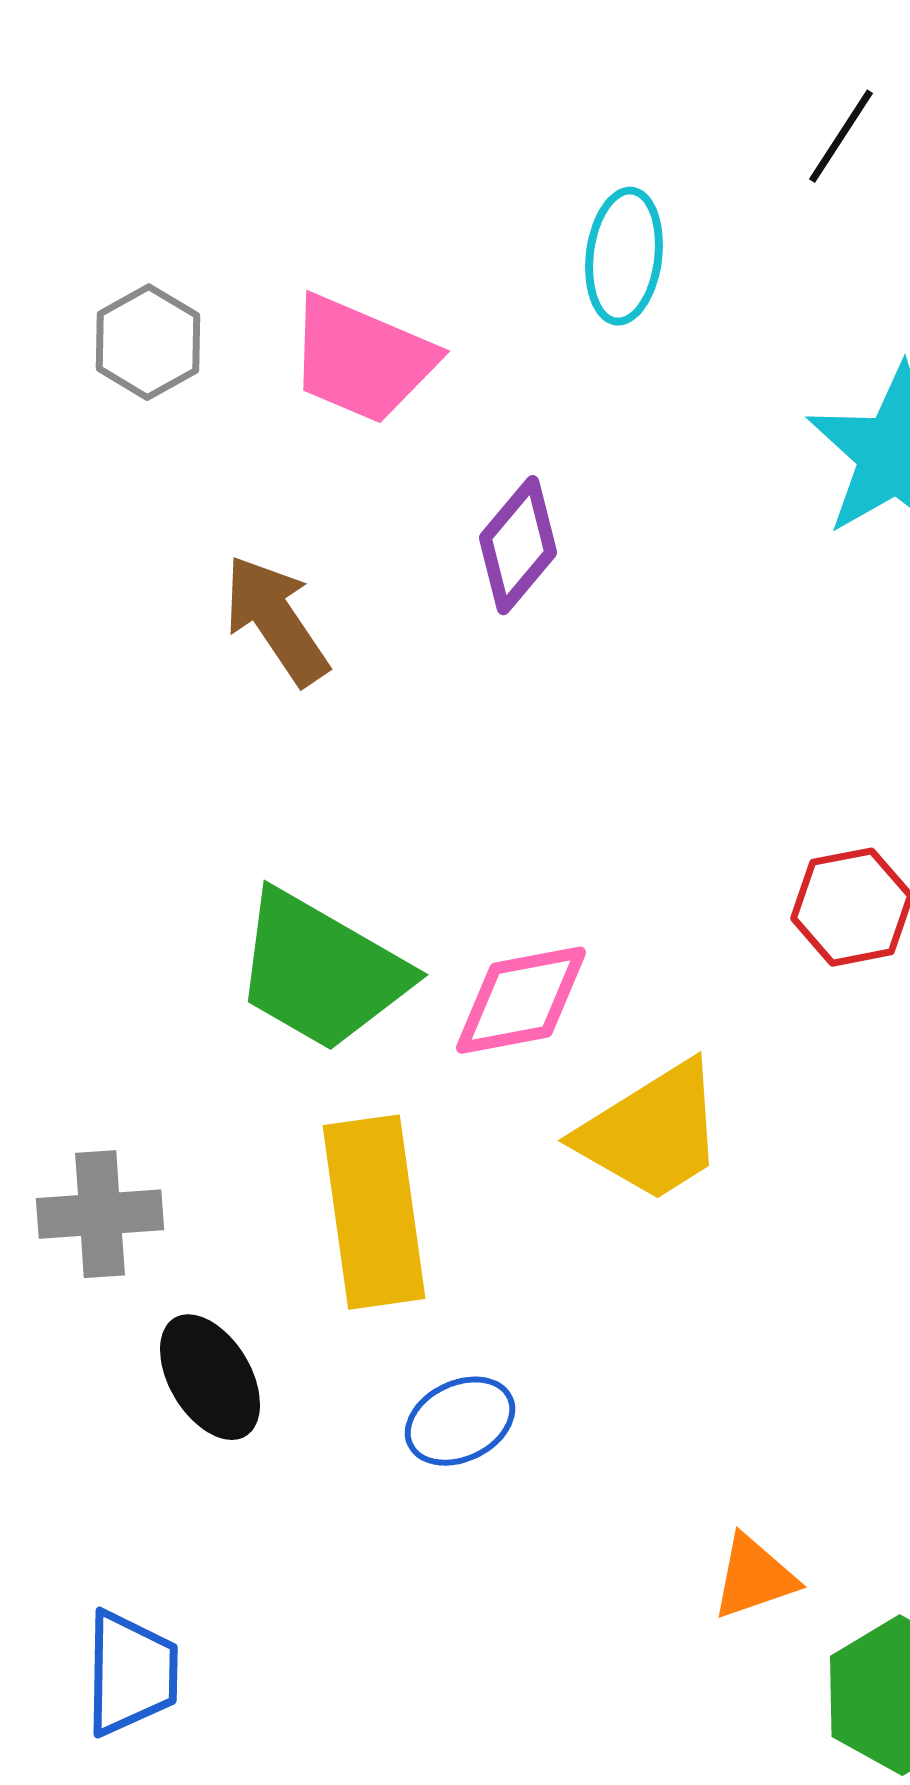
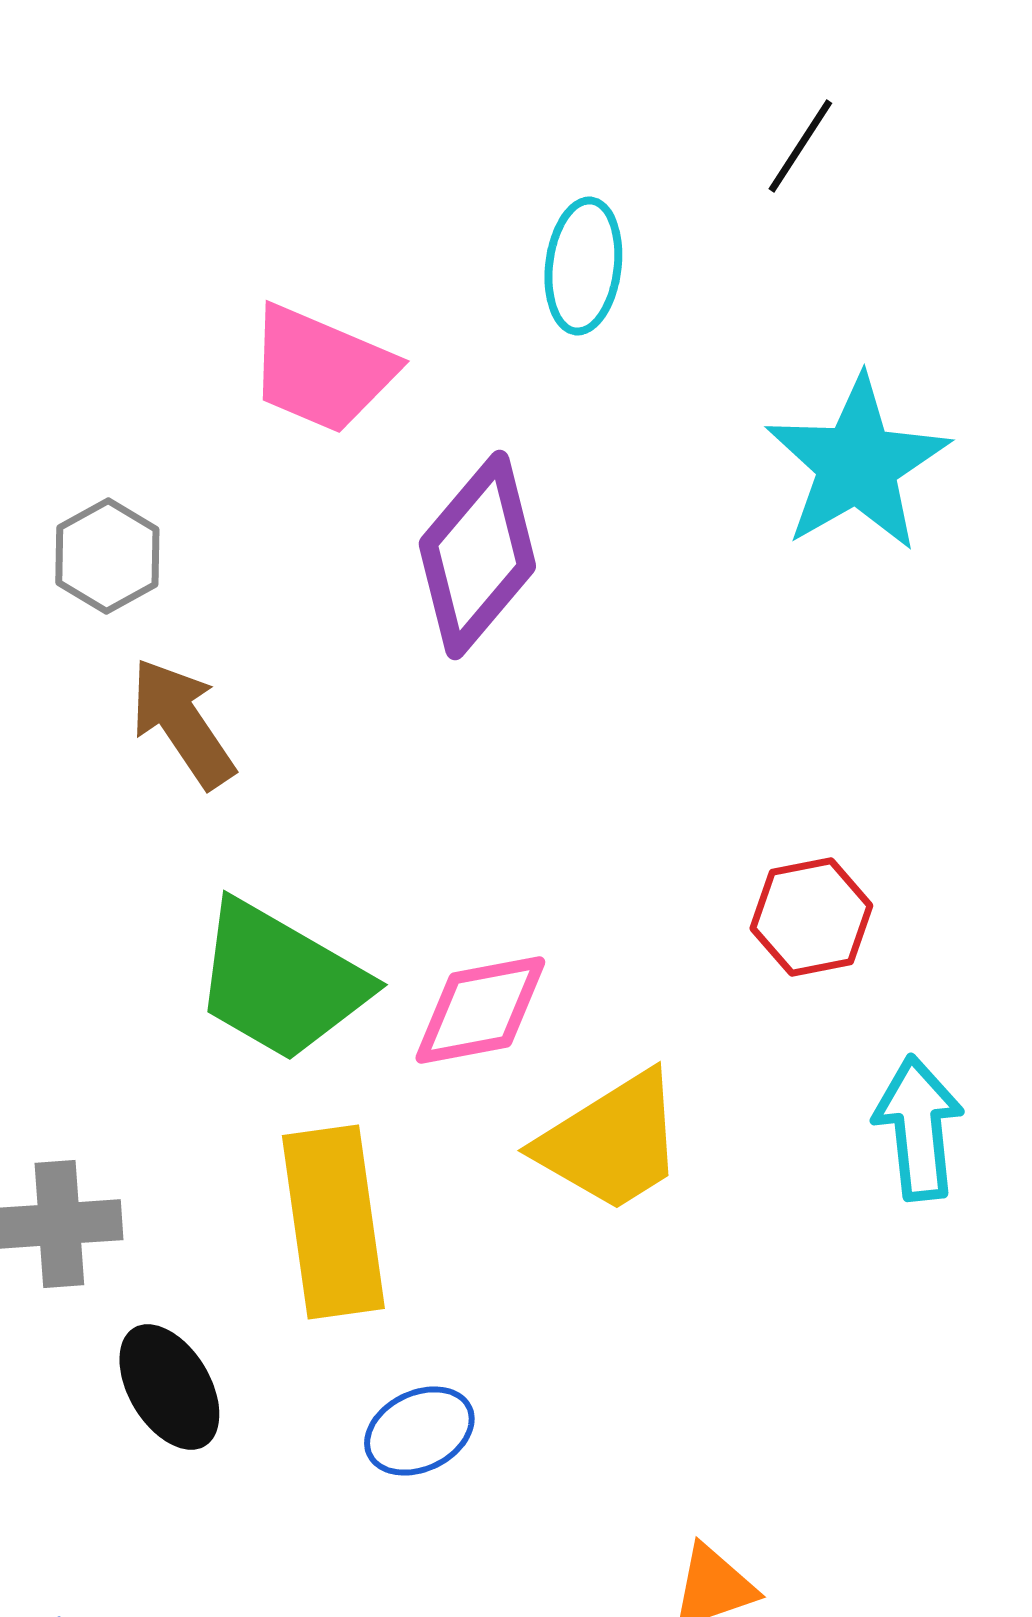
gray hexagon: (148, 342) -> (107, 556), moved
purple diamond: (518, 545) -> (477, 555), size x1.5
brown arrow: (276, 620) -> (182, 723), moved

